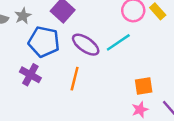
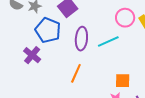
purple ellipse: (86, 45) -> (81, 39), turned 50
orange line: (75, 79) -> (76, 73), moved

